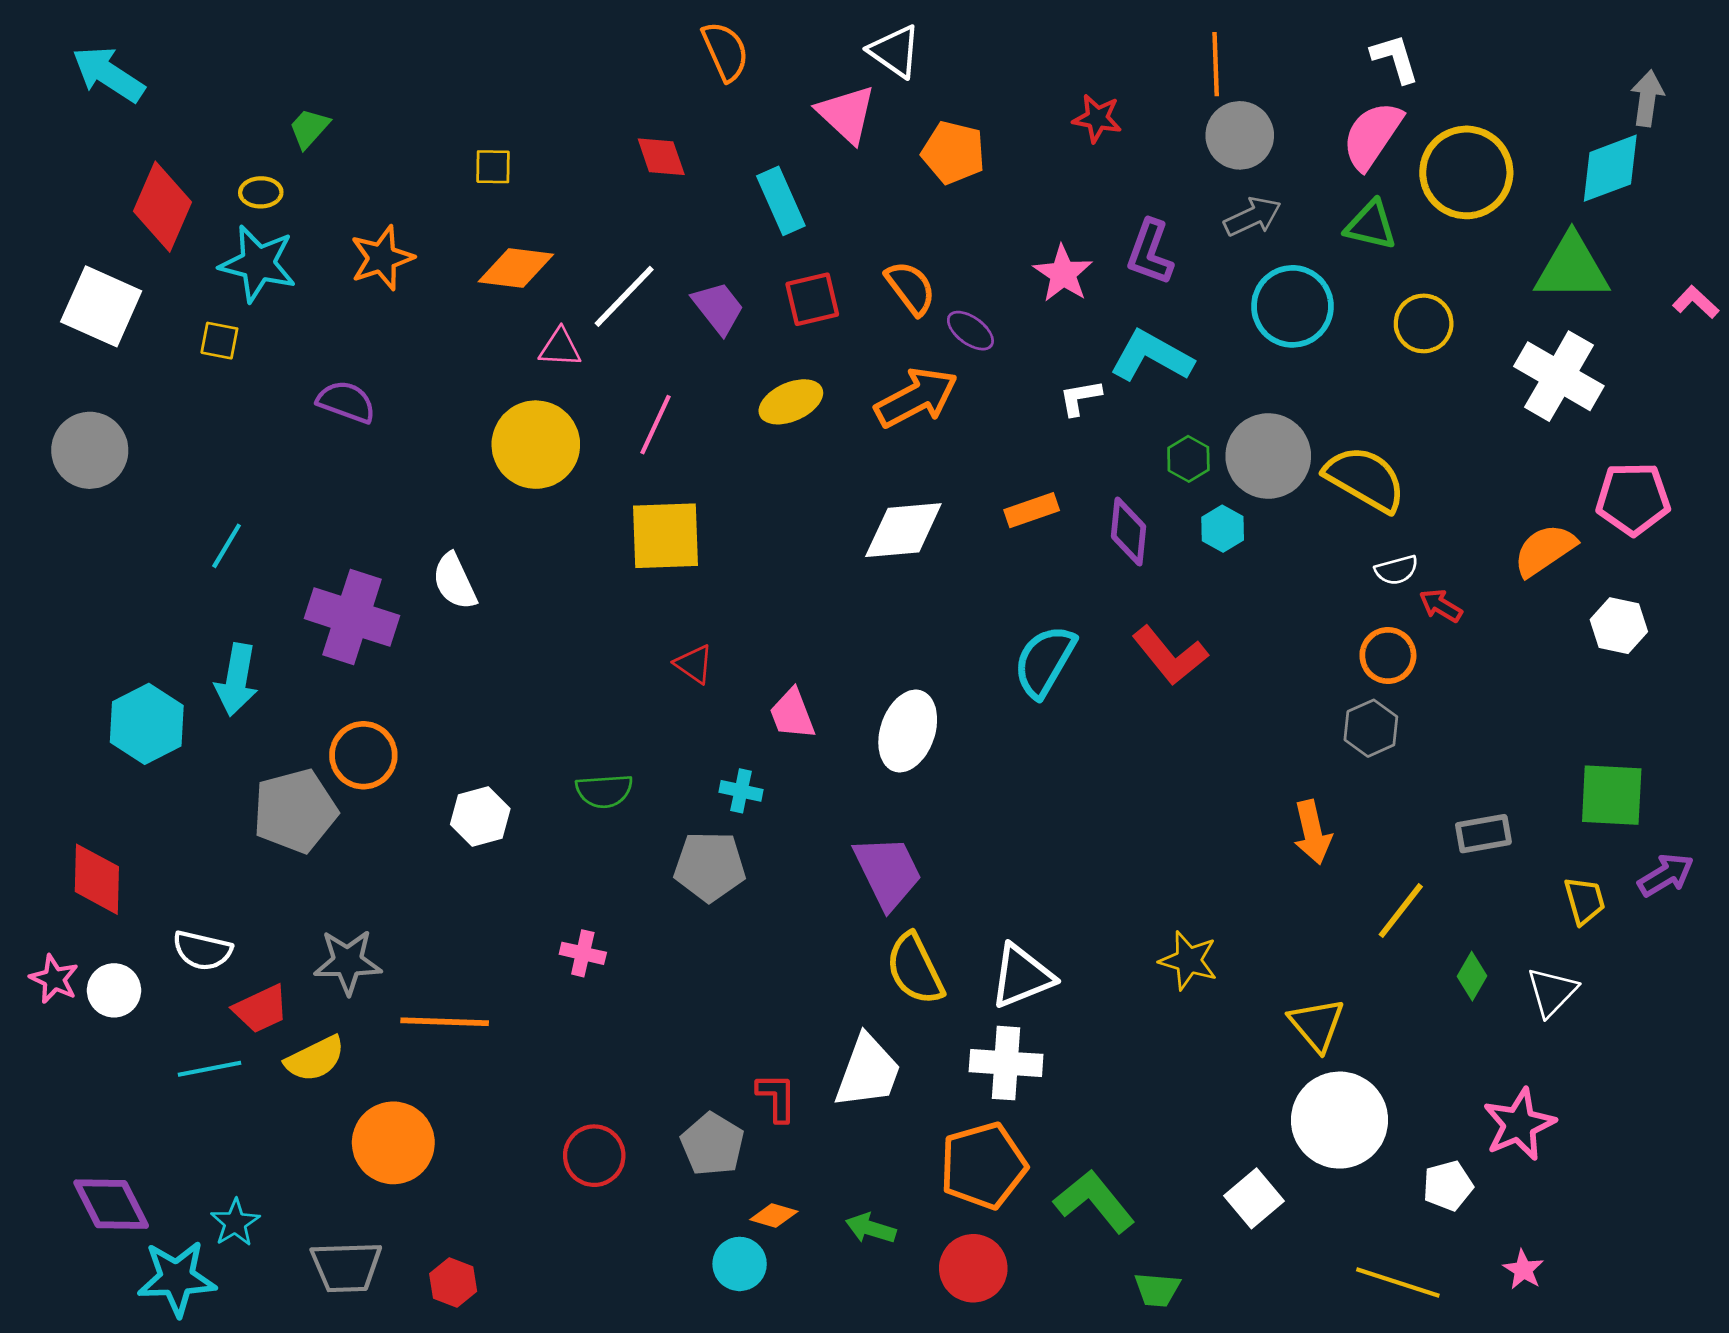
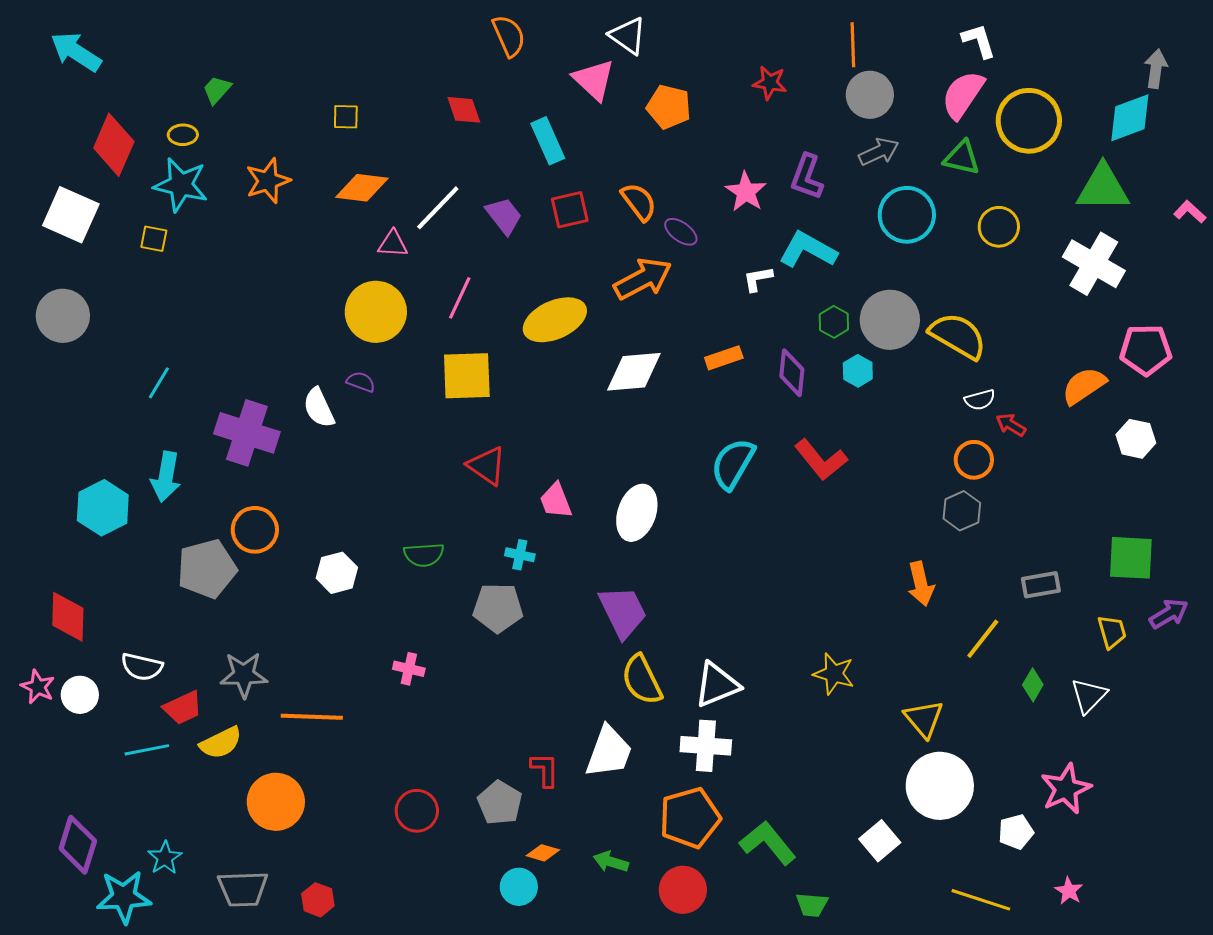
purple semicircle: (346, 402) -> (361, 382), moved, size x0.7
yellow ellipse: (791, 402) -> (555, 320), moved, size x1.4
red triangle: (694, 664) -> (487, 466), size x1.4
purple diamond: (111, 1204) -> (78, 845), turned 44

